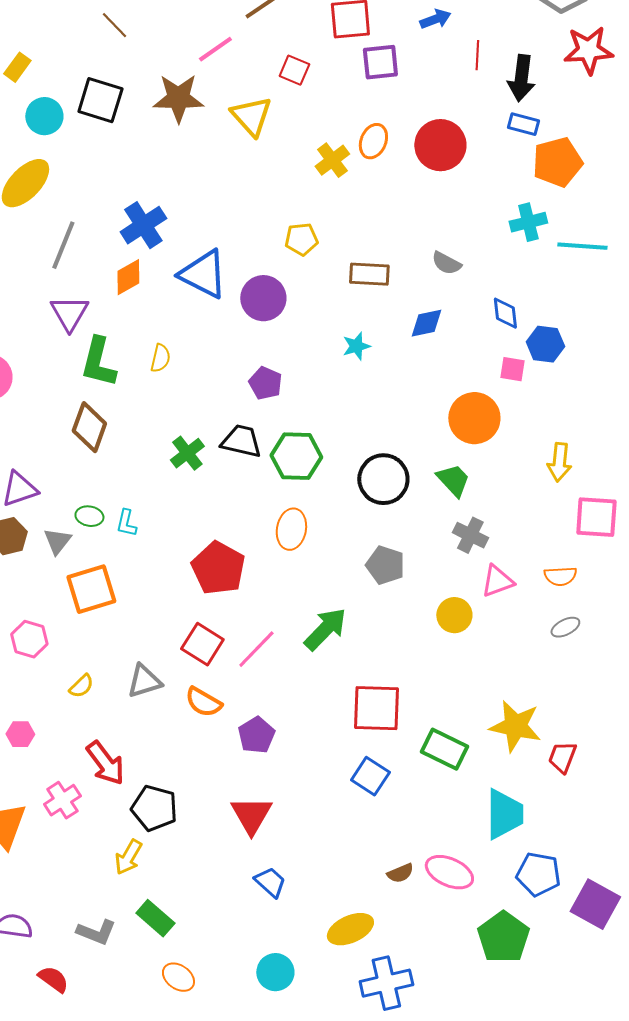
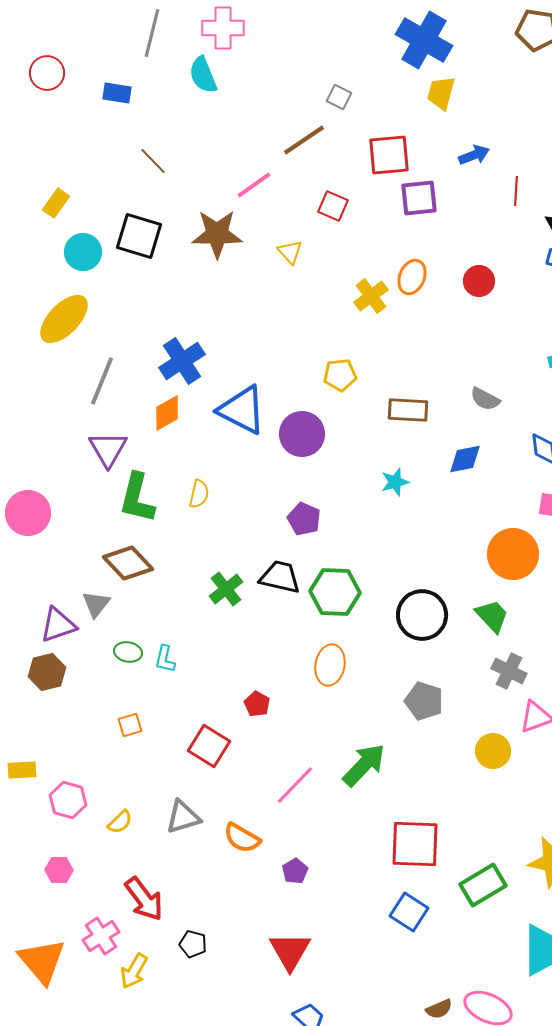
yellow triangle: (251, 116) -> (290, 252), size x0.6
red circle: (440, 145) -> (479, 281), size x0.6
brown diamond: (89, 427) -> (128, 563), turned -63
gray triangle: (57, 541) -> (96, 604), moved
red pentagon: (218, 568) -> (257, 704), size x0.5
orange square: (91, 589) -> (130, 725), size x0.5
pink hexagon: (29, 639) -> (68, 800), moved
red square: (202, 644) -> (209, 746), moved
purple pentagon: (256, 735) -> (295, 871), size x0.7
green rectangle: (444, 749) -> (483, 885), turned -57
black pentagon: (154, 808) -> (193, 944), size x0.6
yellow arrow: (128, 857) -> (134, 971), moved

